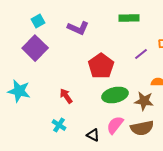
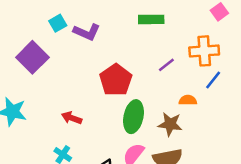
cyan square: (38, 21) -> (58, 23), moved
green ellipse: (115, 95) -> (134, 117), turned -65
red arrow: (66, 96) -> (72, 118), turned -35

